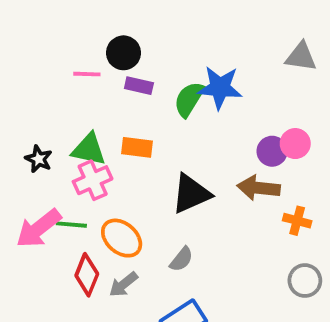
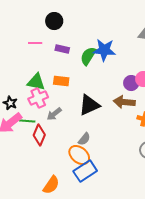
black circle: (123, 53) -> (54, 21), moved
black star: (39, 159) -> (10, 103), moved
orange ellipse: (122, 238) -> (79, 155), moved
red diamond: (87, 275) -> (39, 135), moved
gray arrow: (123, 284) -> (54, 114), moved

